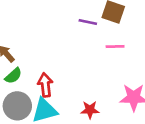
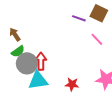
pink line: (115, 46) -> (97, 39), turned 40
gray circle: (17, 106) -> (27, 63), moved

